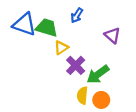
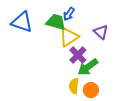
green trapezoid: (47, 28) -> (56, 22), moved
yellow triangle: (61, 48) -> (69, 37), moved, size x1.5
purple cross: (76, 65) -> (78, 55), moved

